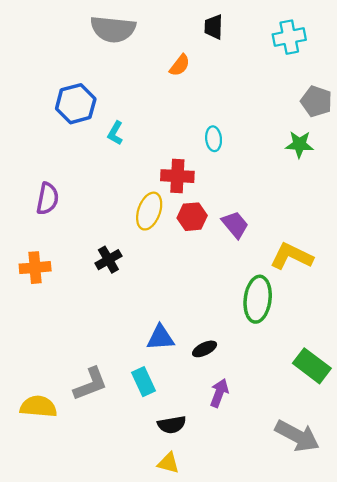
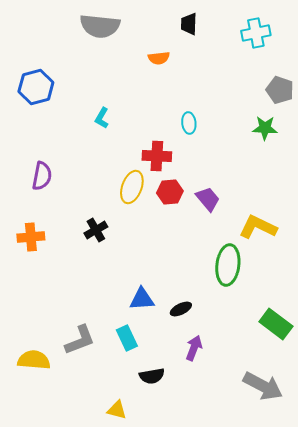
orange semicircle: (180, 65) -> (159, 58), turned 45
blue hexagon: (76, 104) -> (36, 87), moved
yellow triangle: (168, 463) -> (117, 410), moved

